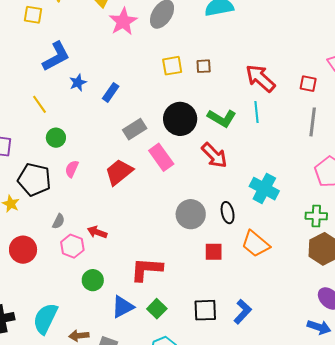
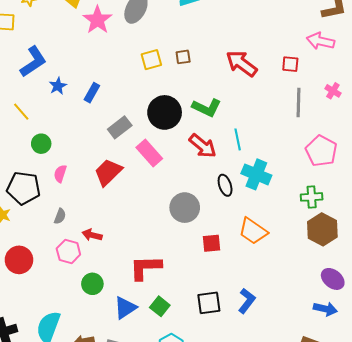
cyan line: (256, 112) -> (238, 139), moved
black ellipse: (228, 213) -> (225, 185), moved
gray semicircle: (58, 221) -> (60, 216), moved

